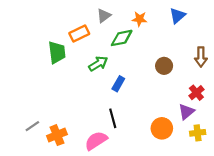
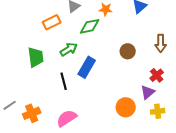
green trapezoid: (57, 52) -> (36, 57), moved
blue rectangle: (118, 84) -> (87, 67), size x1.5
black line: (113, 118) -> (64, 81), moved

